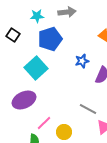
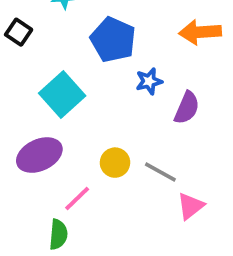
blue pentagon: (50, 39) -> (113, 40), moved, turned -30
yellow circle: (64, 132) -> (115, 163), moved

